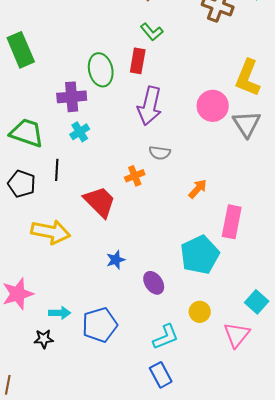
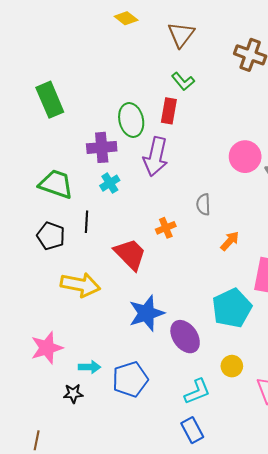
purple arrow: (150, 106) -> (156, 157), moved
gray semicircle: (160, 153) -> (203, 204), moved, turned 80
blue star: (116, 260) -> (146, 313), size x1.8
purple ellipse: (154, 283) -> (185, 337), size x1.4

